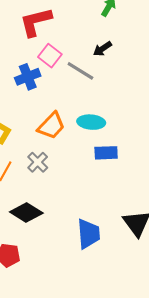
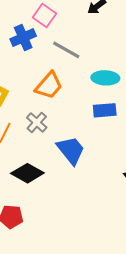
gray line: (80, 71) -> (66, 50), moved
cyan ellipse: (91, 122) -> (105, 78), moved
blue trapezoid: (88, 234) -> (71, 150), moved, turned -32

